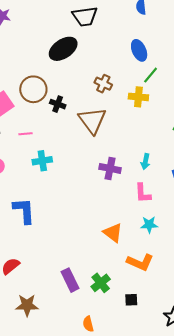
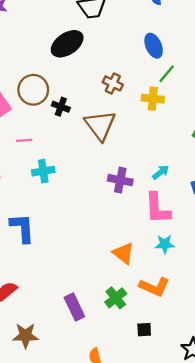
cyan arrow: (145, 162) -> (161, 172), turned -140
pink L-shape: (143, 193) -> (157, 208), size x1.4
green cross: (101, 283) -> (116, 298), moved

